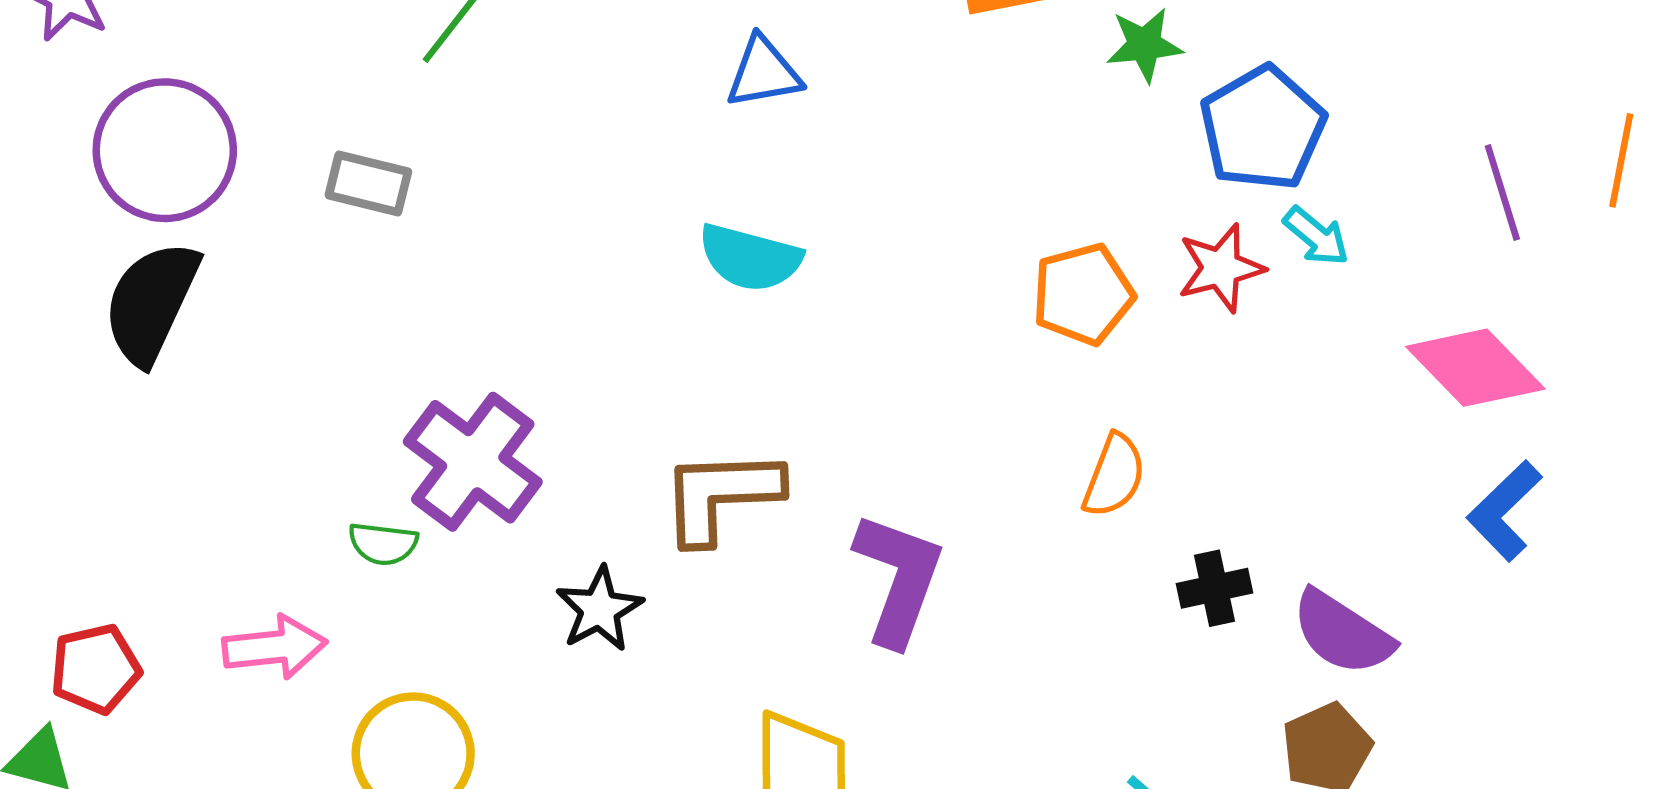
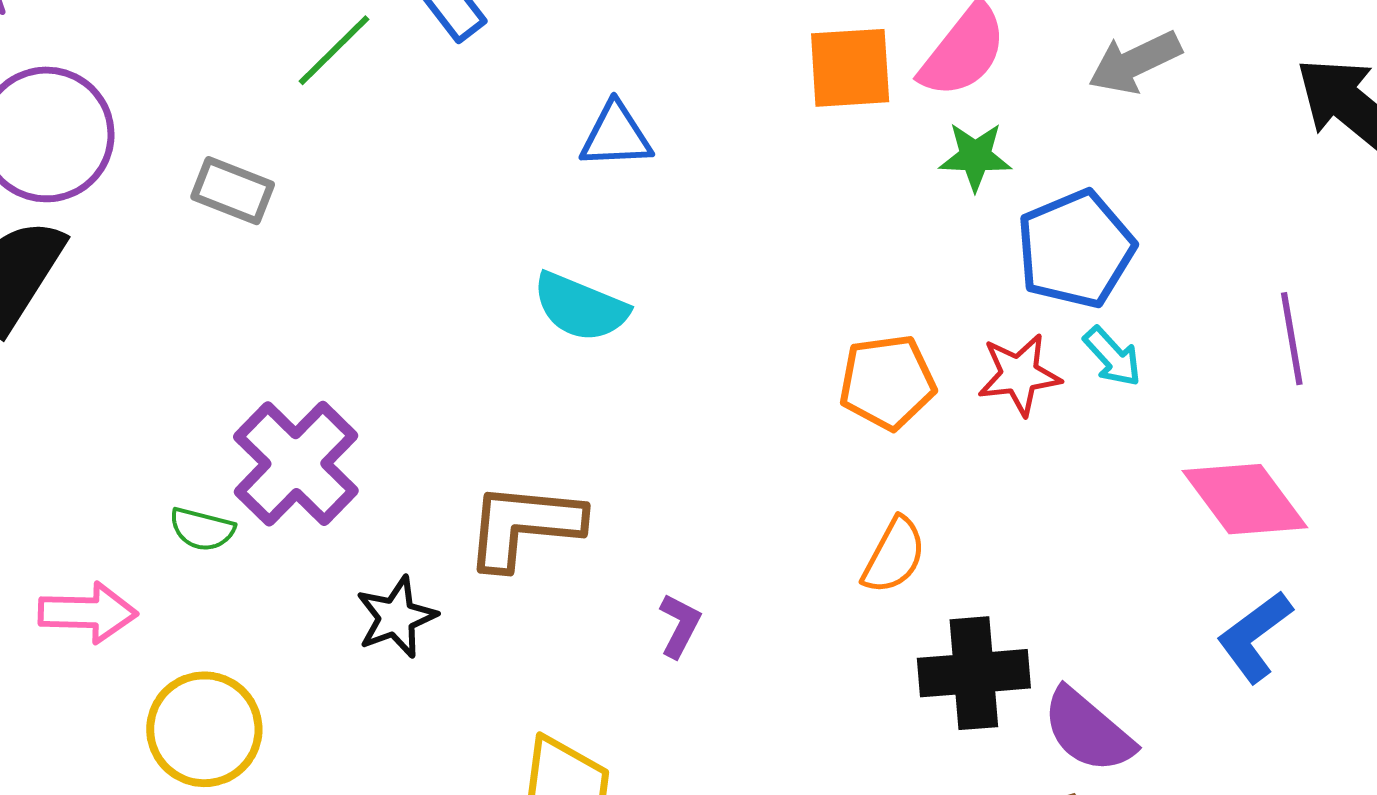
purple L-shape: (899, 579) -> (680, 626), size x0.5
black cross: (1214, 588) -> (974, 673), size x1.6

